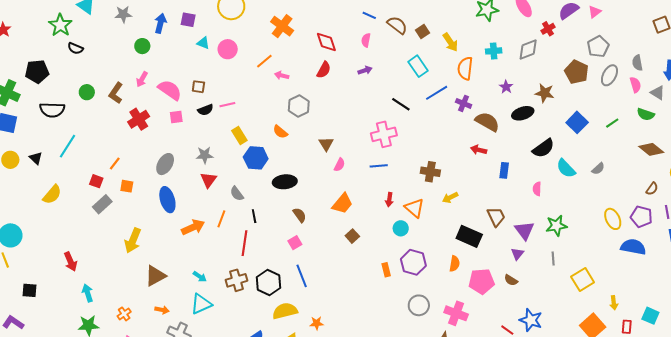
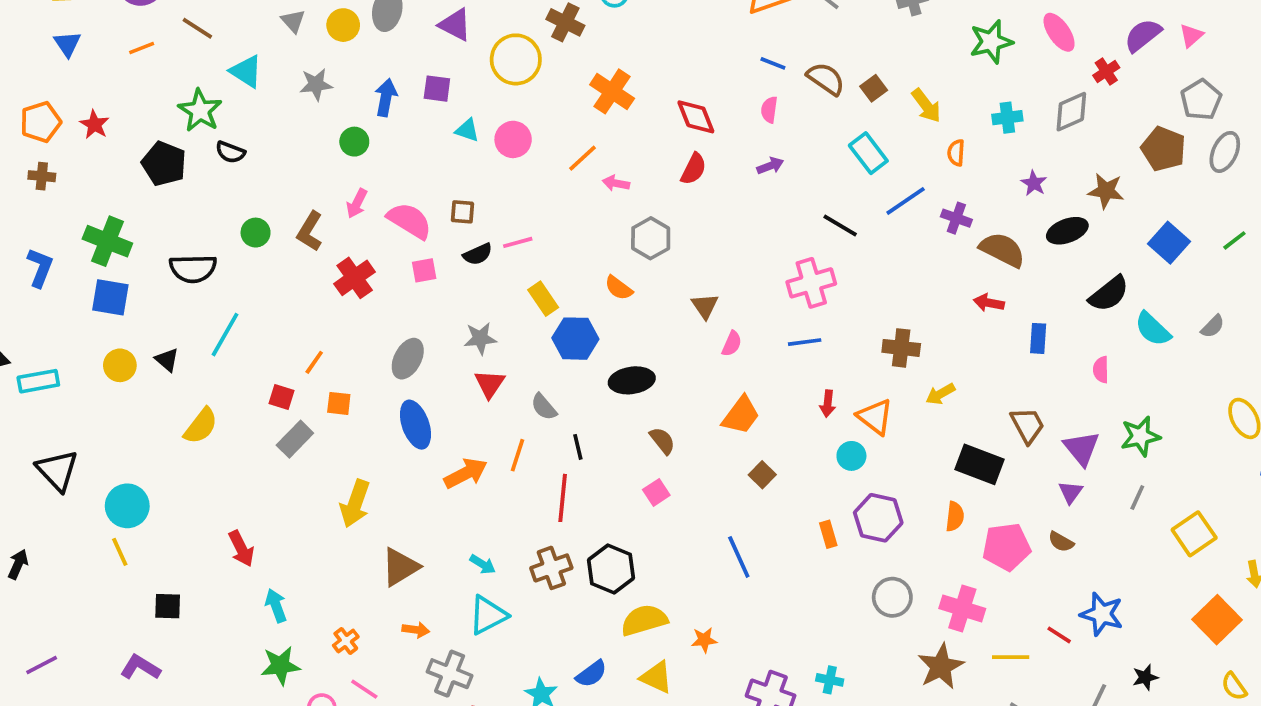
orange semicircle: (465, 68) -> (956, 153), size x0.6
black pentagon: (37, 72) -> (164, 164), moved, turned 30
gray line: (553, 258) -> (1137, 498), turned 32
blue line: (302, 276) -> (739, 557), moved

